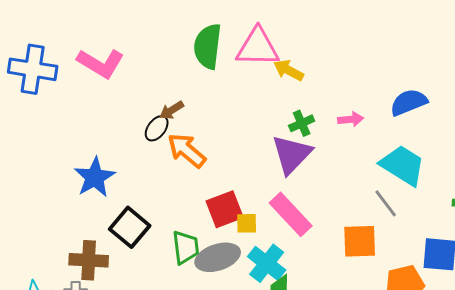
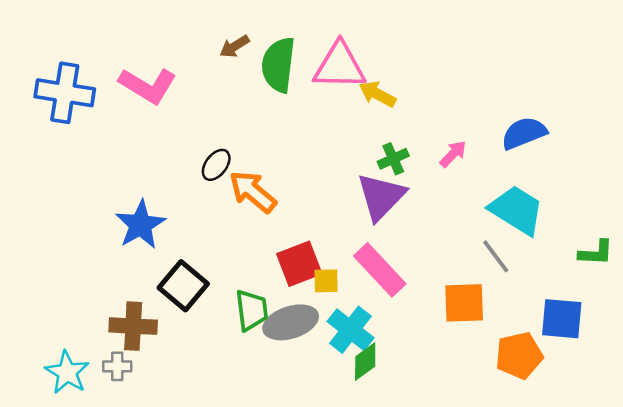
brown arrow: (172, 110) -> (234, 46), moved
pink arrow: (351, 119) -> (453, 154), turned -40

